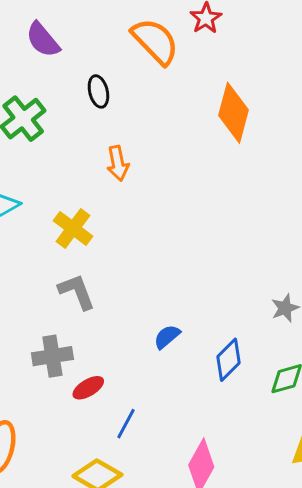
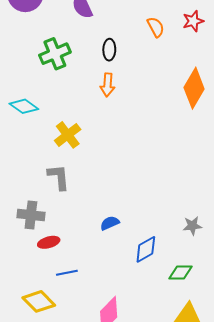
orange semicircle: (155, 41) -> (156, 27), size x0.6
orange arrow: (118, 163) -> (107, 85), moved
blue line: (126, 424) -> (67, 273), turned 35

